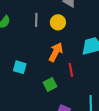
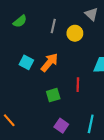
orange arrow: (56, 52) -> (49, 62), moved
cyan square: (20, 67) -> (26, 62), moved

